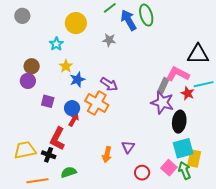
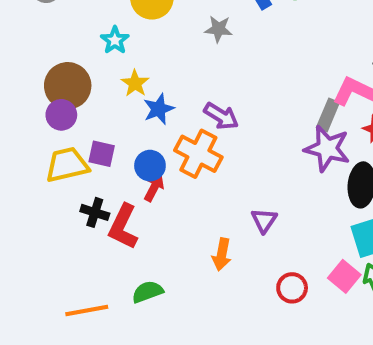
brown circle: (32, 66) -> (68, 86), size x1.5
purple triangle: (128, 147) -> (264, 220), moved
yellow trapezoid: (25, 150) -> (67, 165), moved
black cross: (49, 155) -> (95, 212), moved

